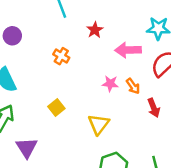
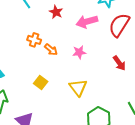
orange arrow: (133, 86) -> (51, 50), moved

